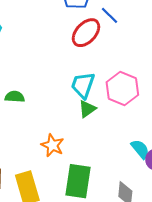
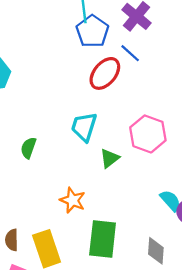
cyan trapezoid: (83, 85) -> (84, 127), moved
green semicircle: (15, 97) -> (28, 148), turned -72

